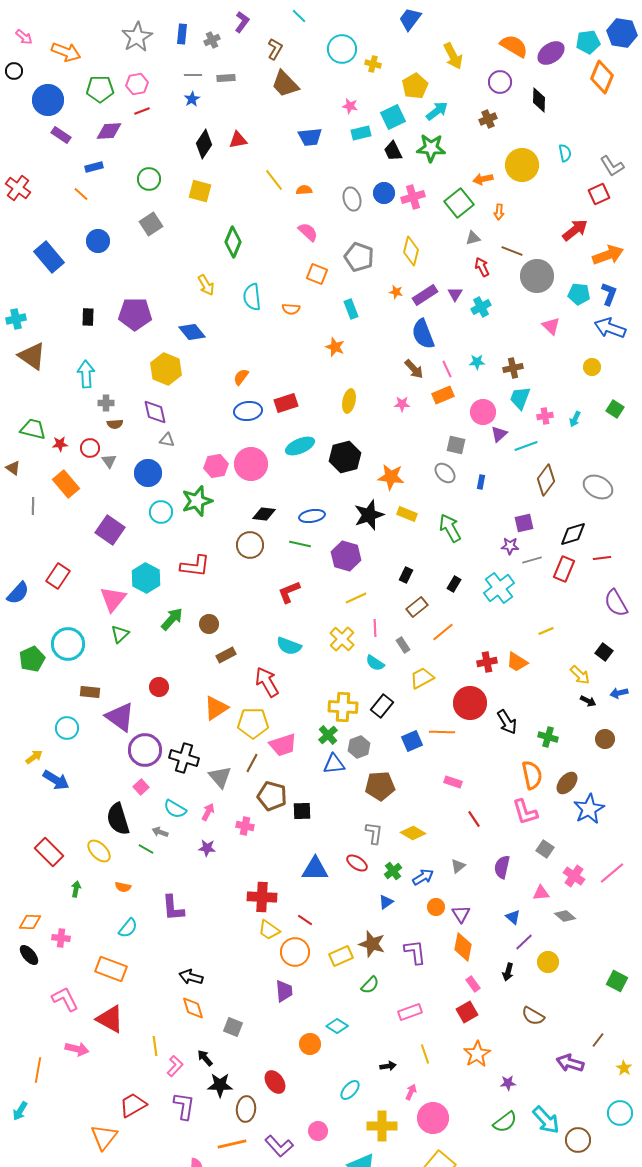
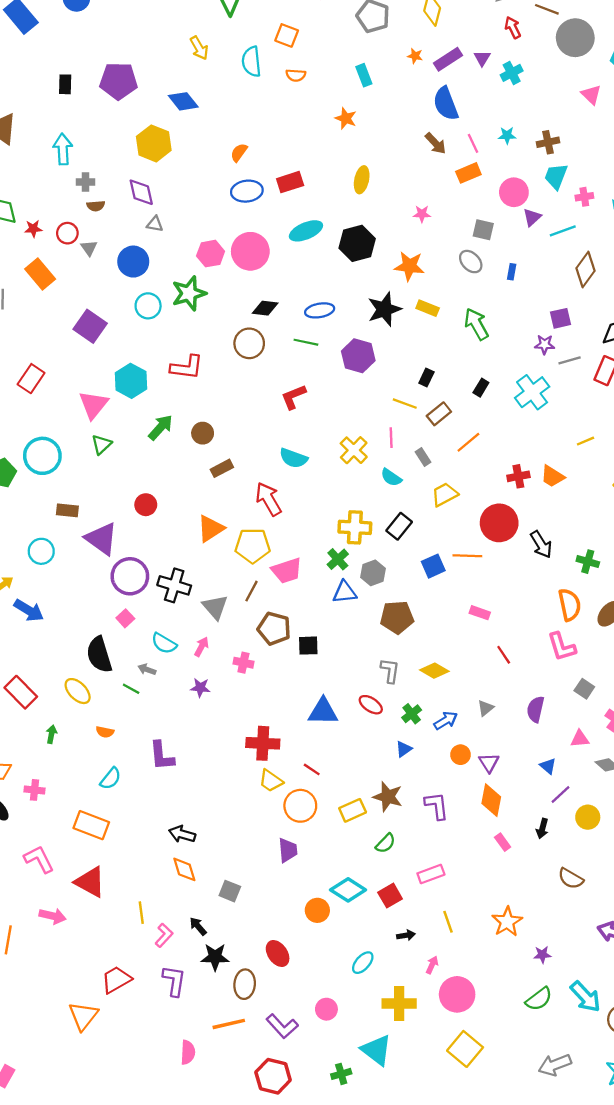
orange square: (317, 274) -> (287, 35), moved
pink star: (402, 404) -> (422, 214), moved
yellow line: (356, 598) -> (405, 404), moved, turned 45
red square: (467, 1012) -> (390, 896), moved
cyan diamond: (337, 1026) -> (348, 890), size x1.4

